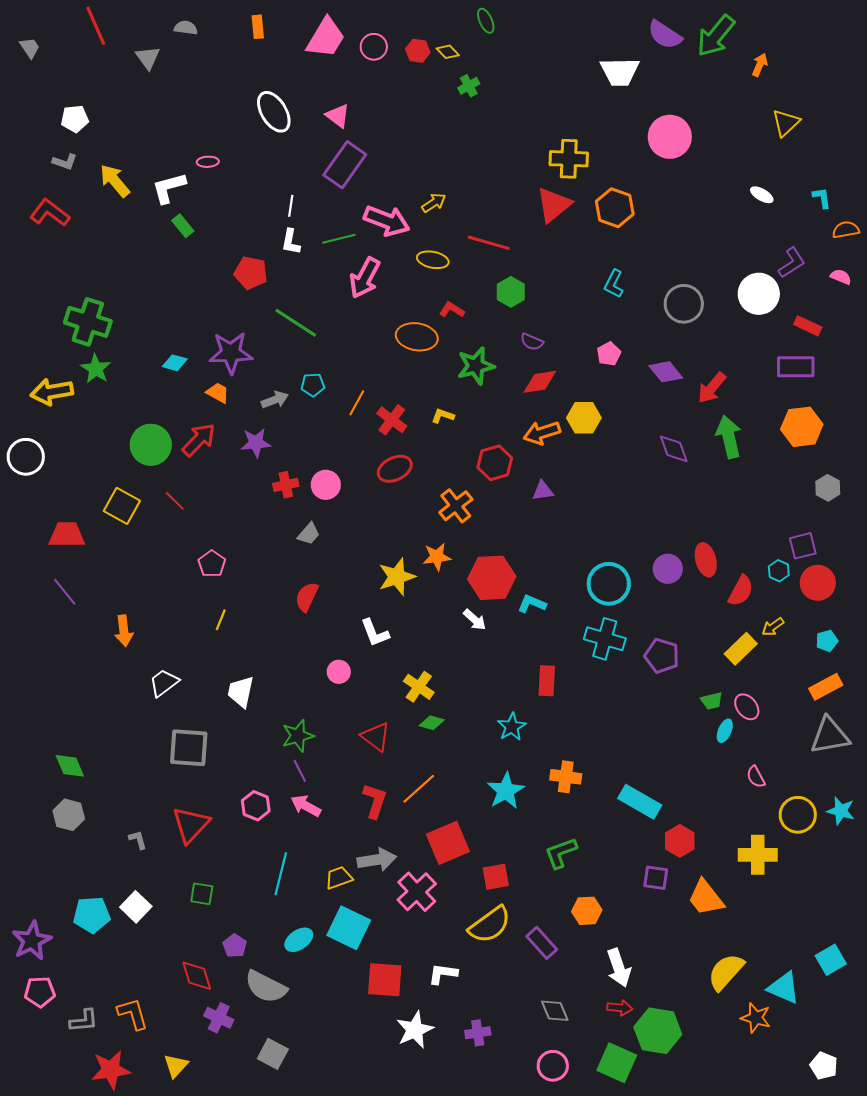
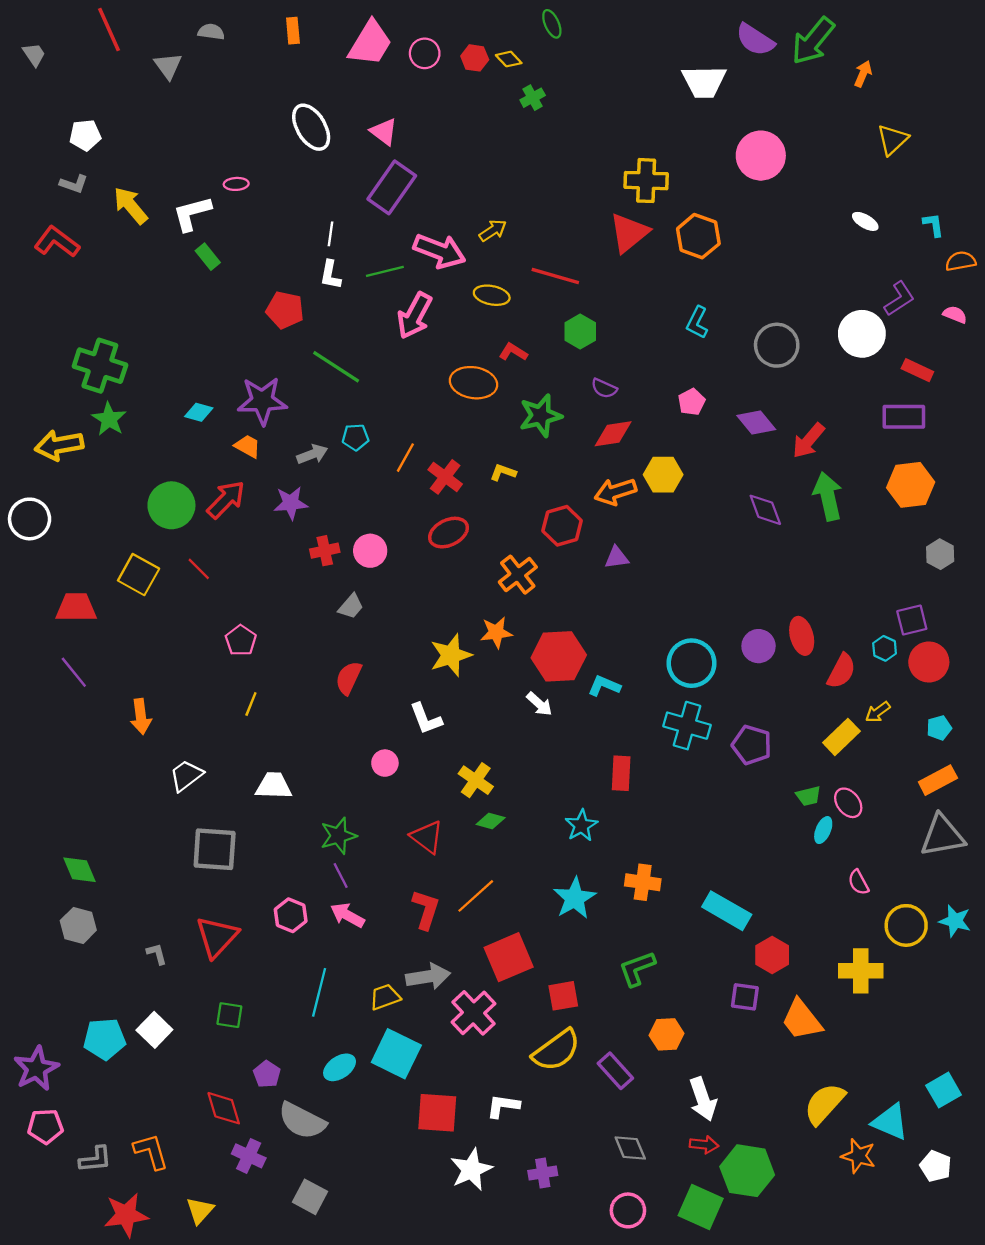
white trapezoid: (241, 692) -> (274, 786), turned 80
white pentagon: (824, 1066) -> (936, 1166), moved

